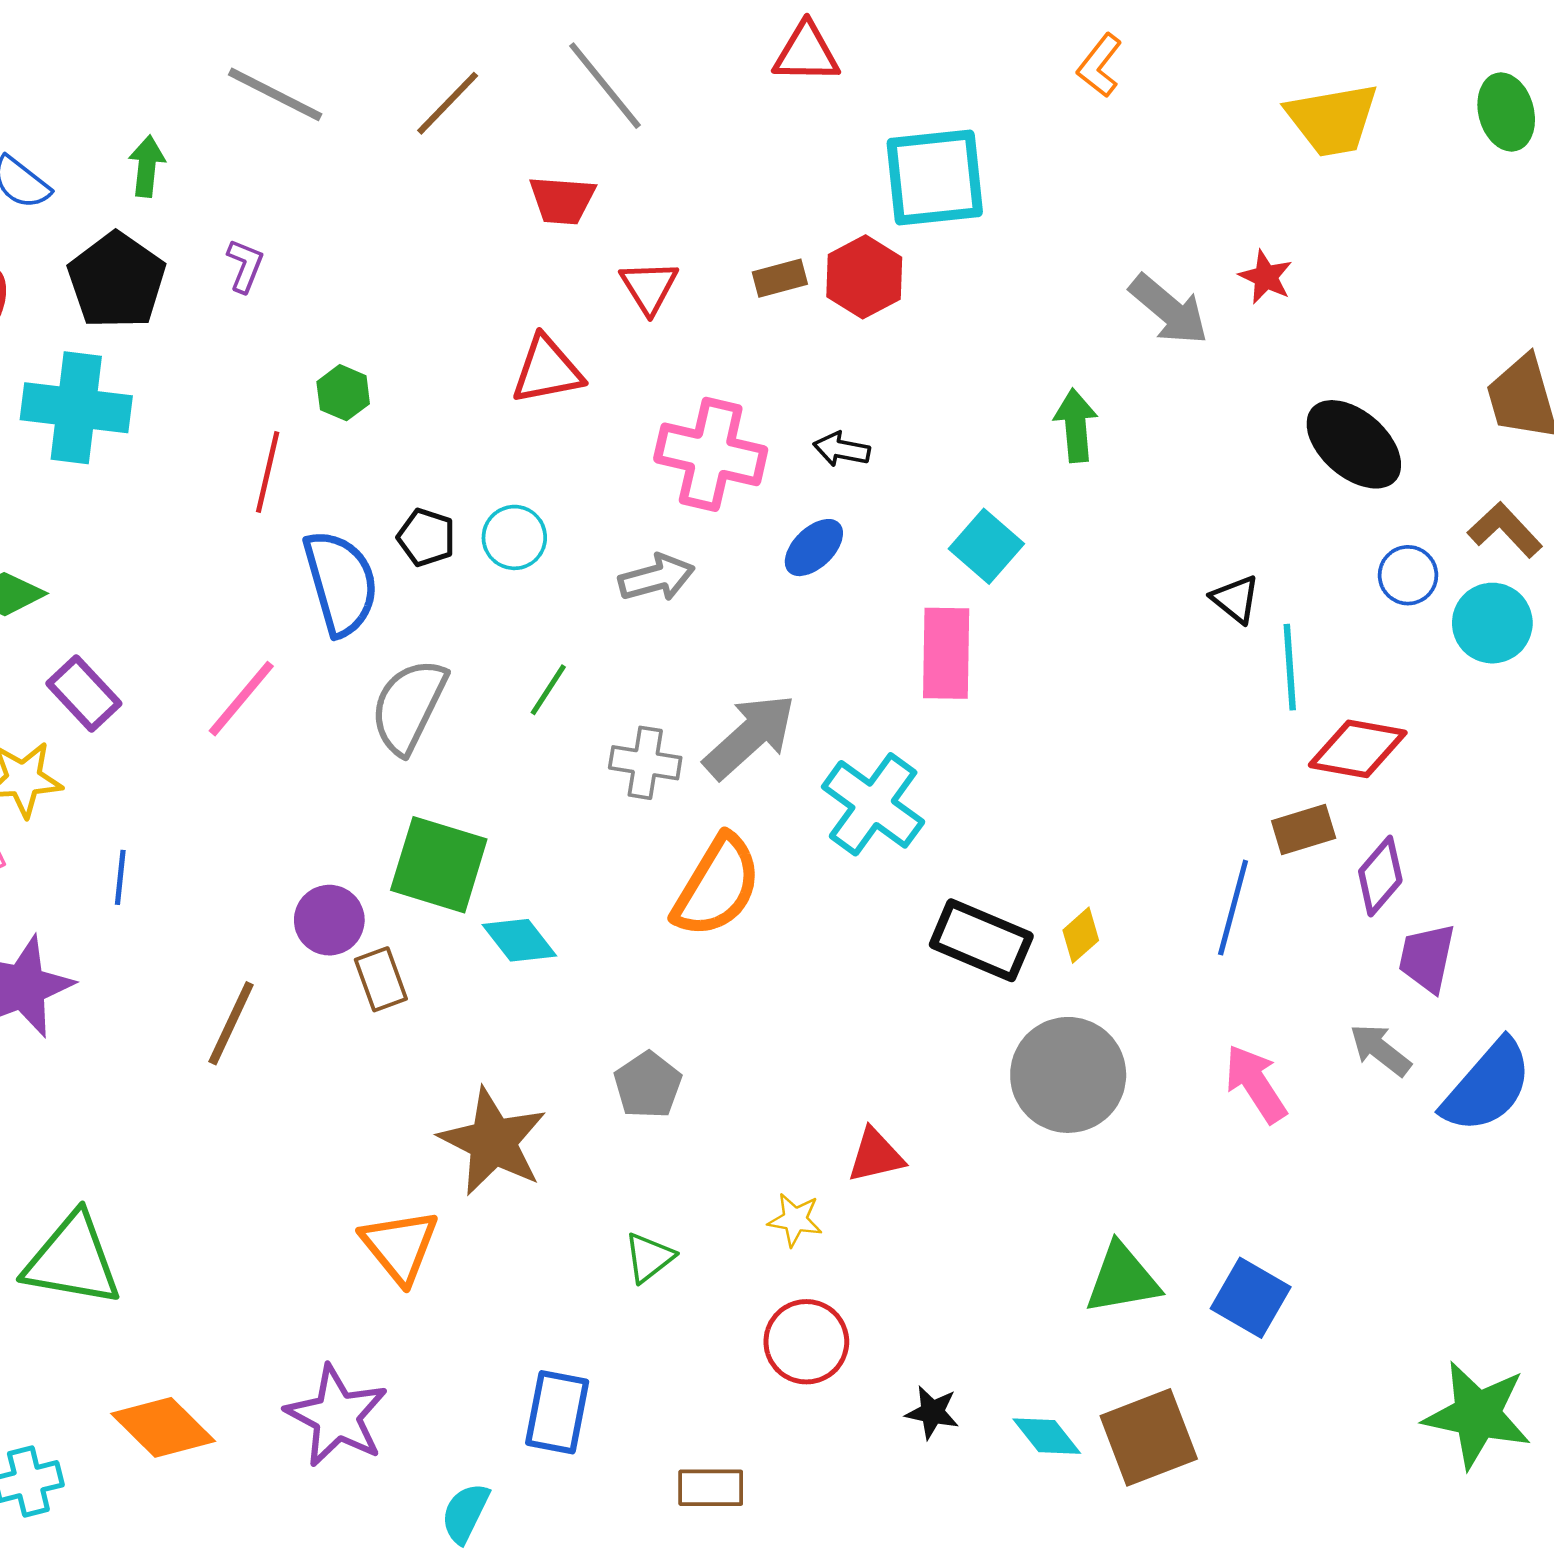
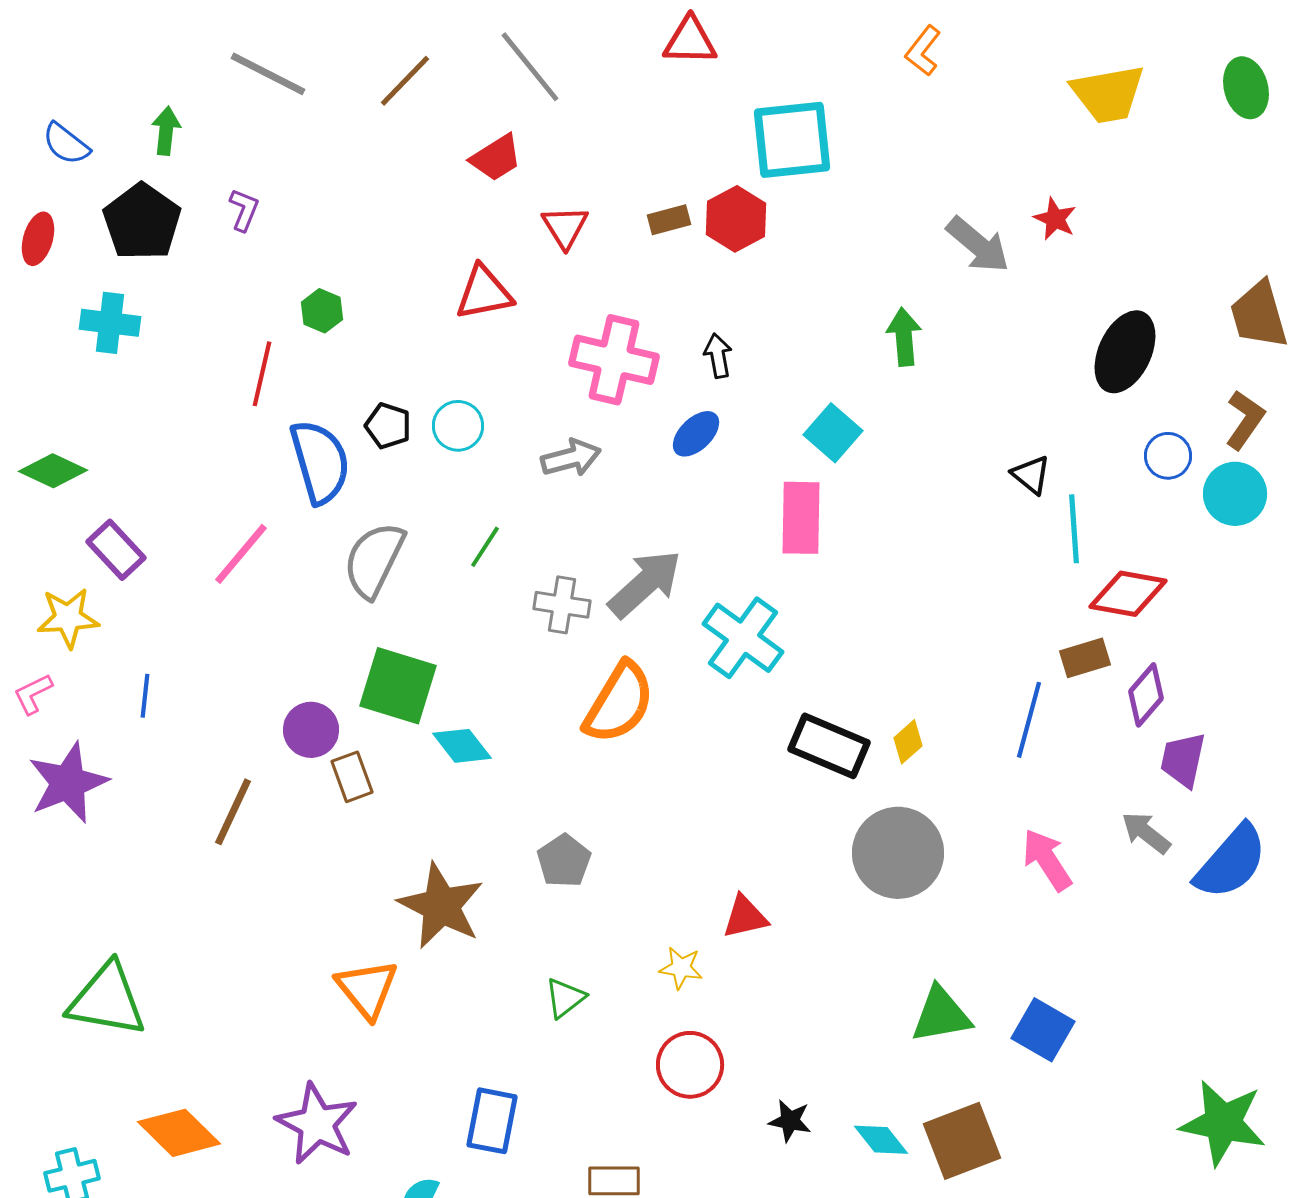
red trapezoid: (562, 200) -> (496, 158), turned -36
cyan cross: (76, 408) -> (110, 323), size x0.7
black ellipse: (1354, 444) -> (1125, 352), turned 74
black arrow: (842, 449) -> (718, 356), turned 69
brown L-shape: (1505, 530) -> (1245, 420), turned 78

